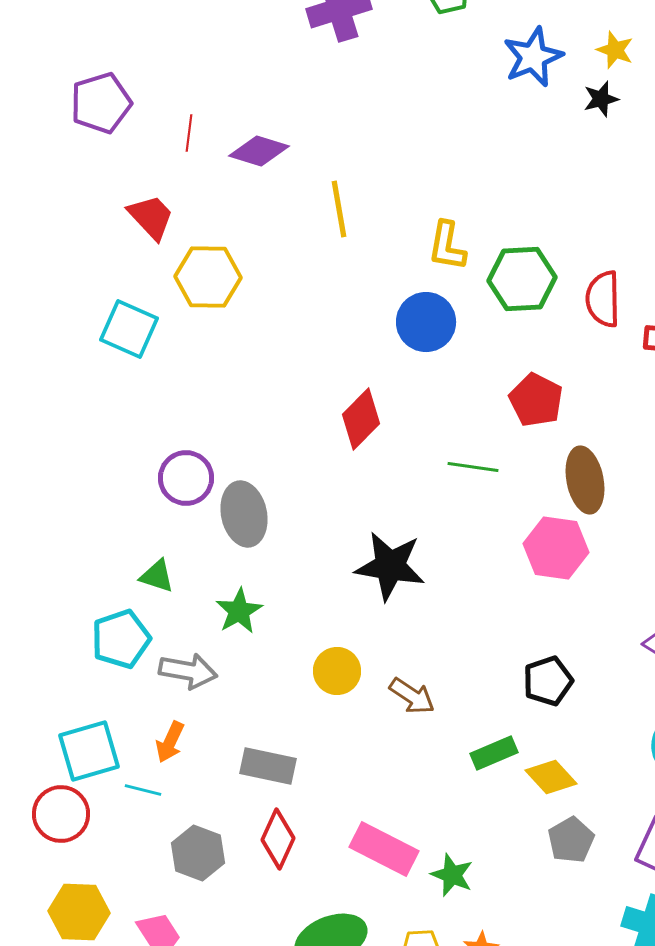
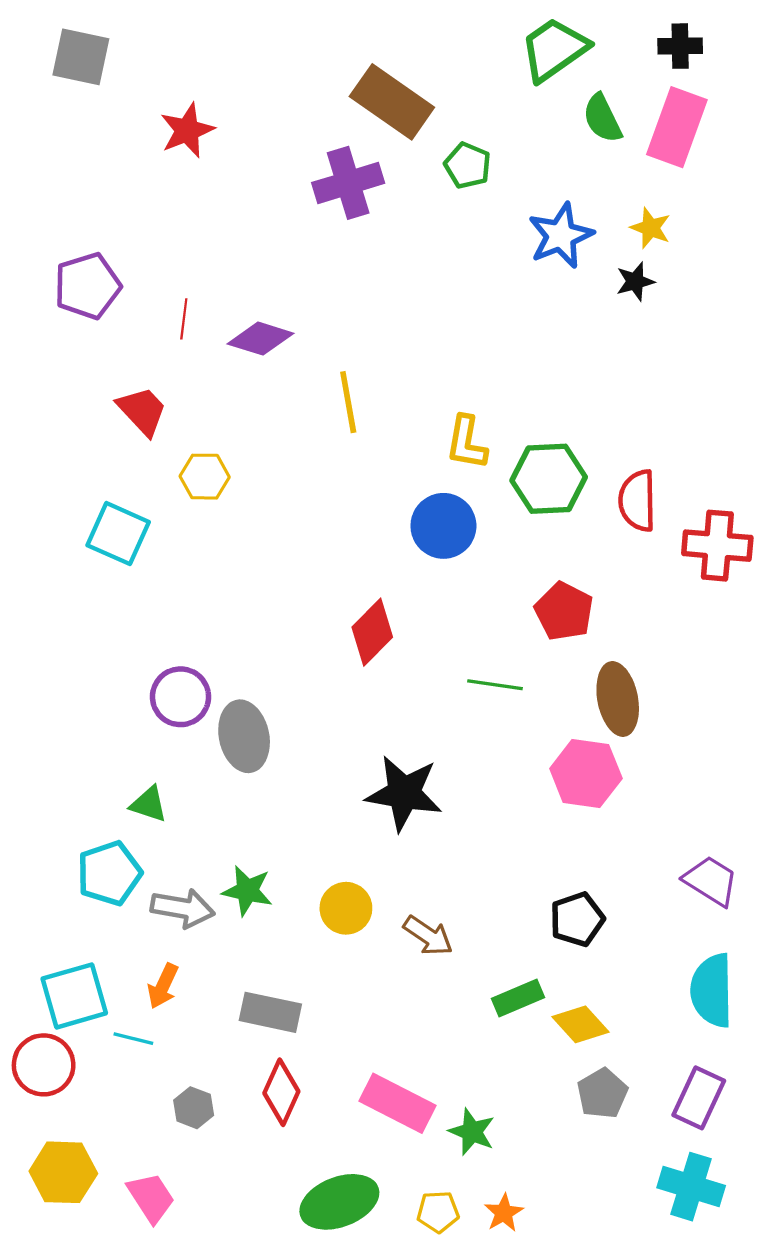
yellow hexagon: (208, 277) -> (205, 477), size x0.7
green star: (239, 611) -> (247, 891), moved, turned -30
gray hexagon: (198, 853) -> (194, 1108), size x0.7

